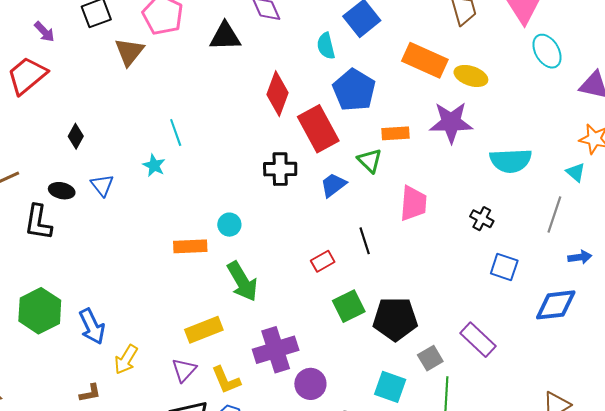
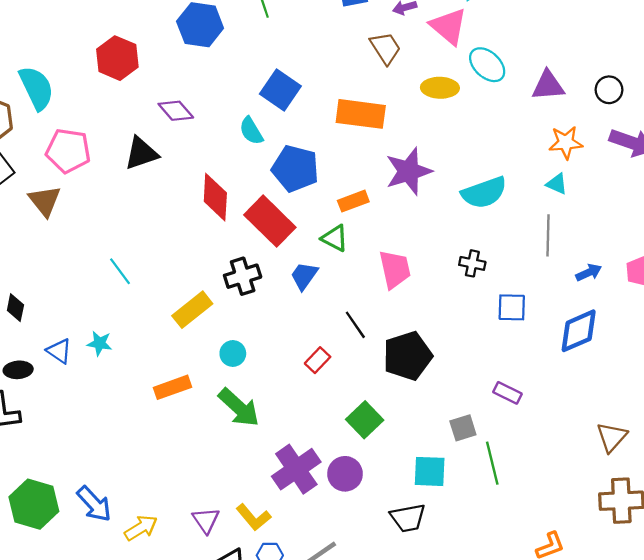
yellow ellipse: (471, 76) -> (440, 88), moved
cyan star: (154, 165) -> (100, 343), moved
cyan circle: (229, 225) -> (233, 353), moved
green square: (349, 306) -> (365, 420), moved
black pentagon: (395, 319) -> (408, 356), moved
yellow rectangle: (204, 330) -> (192, 310), moved
purple rectangle: (478, 340) -> (507, 393), size x0.7
gray square: (430, 358) -> (463, 428), turned 30
yellow arrow: (126, 359) -> (141, 528), turned -136
purple circle: (310, 384) -> (345, 474), moved

